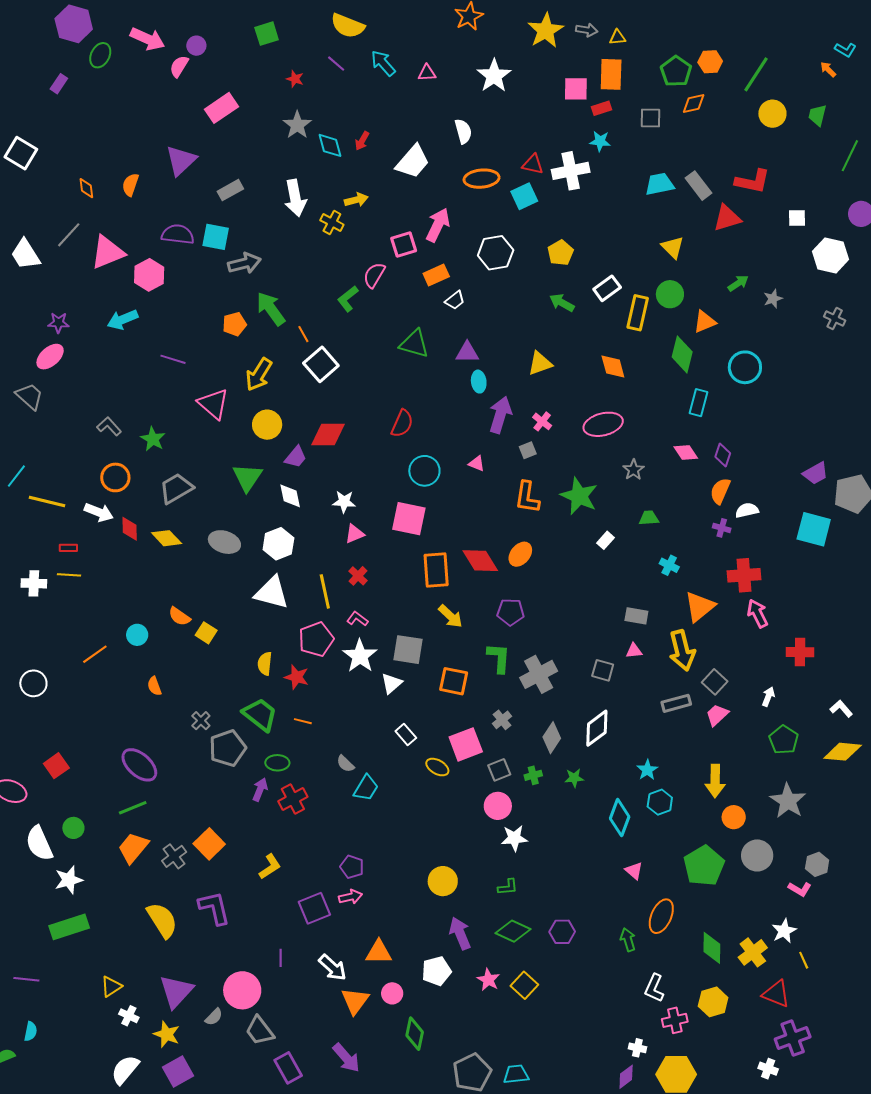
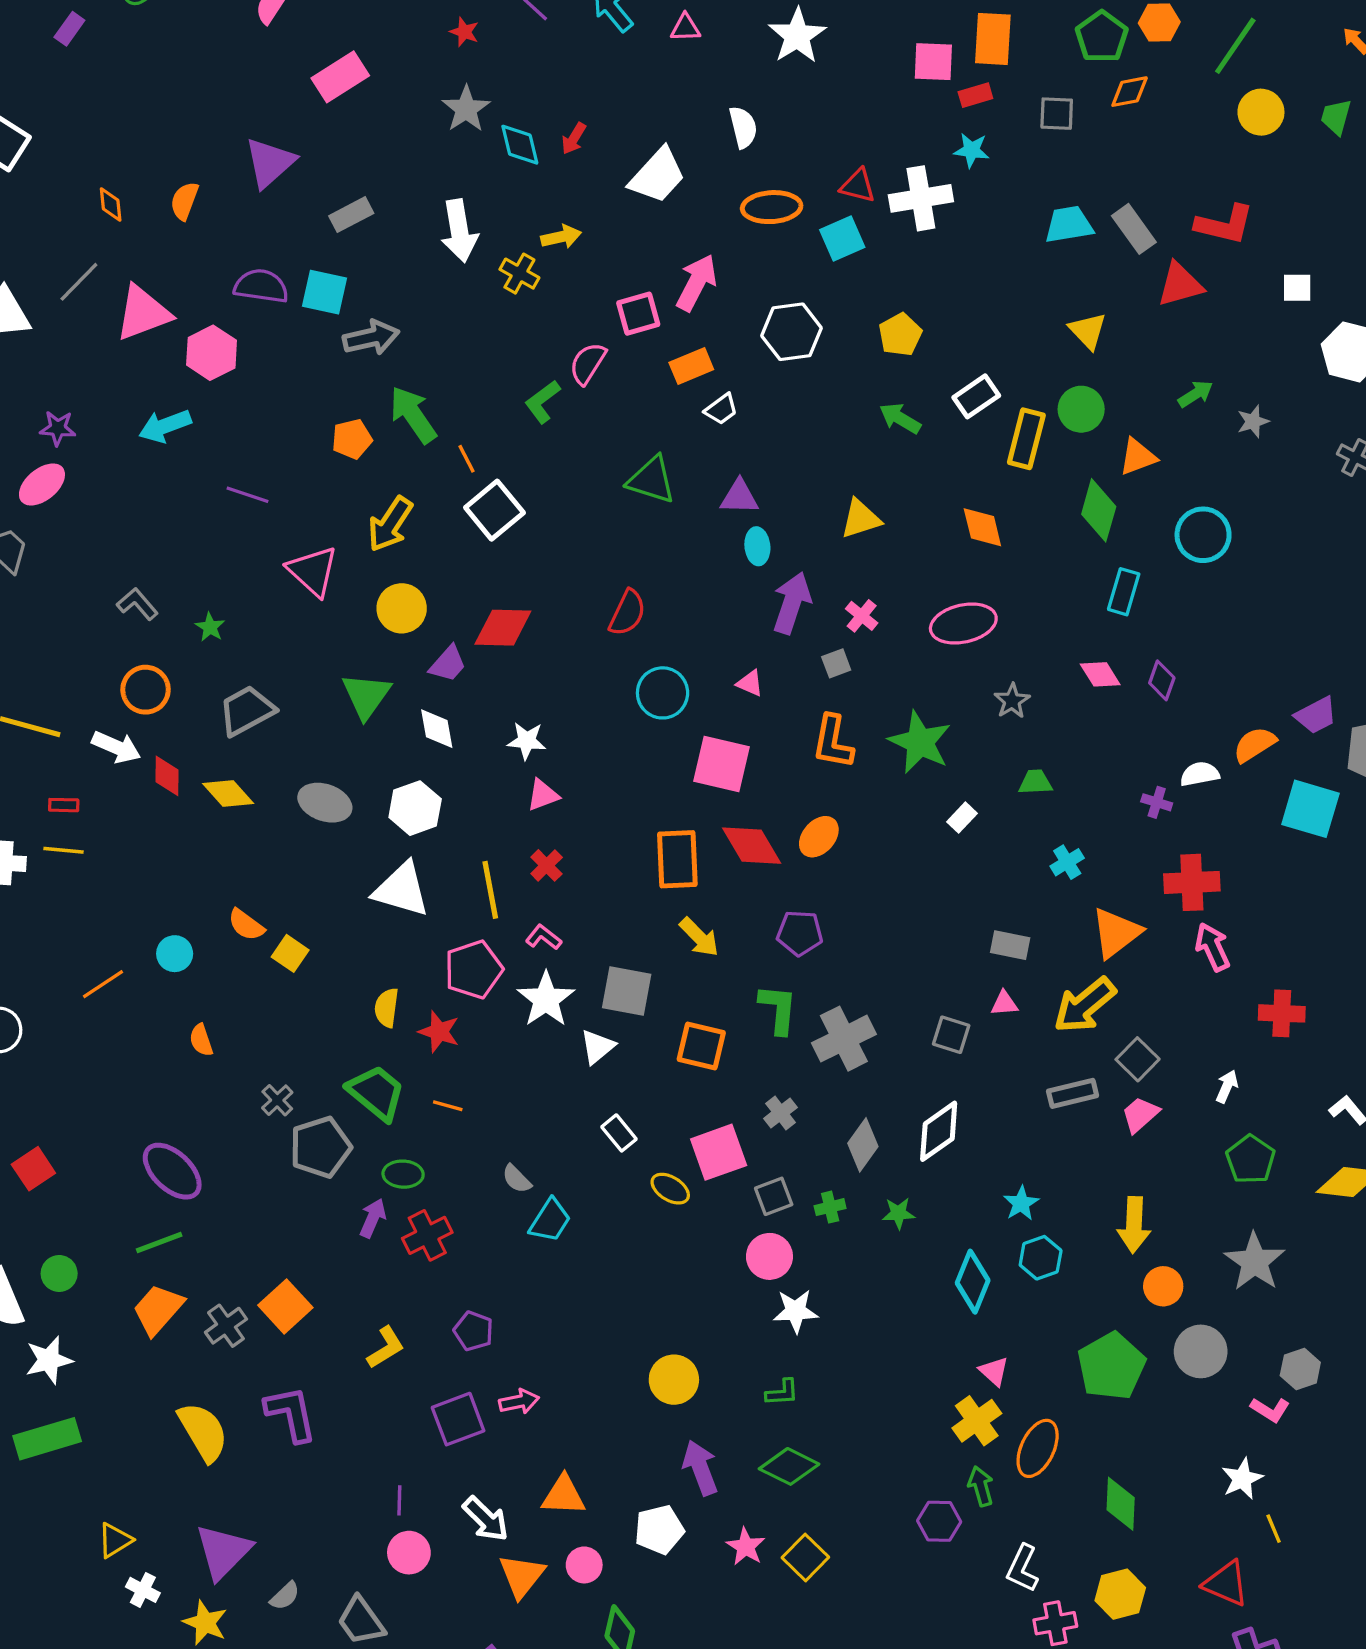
green star: (153, 439) -> (210, 627), size x0.7
orange semicircle: (720, 491) -> (1255, 745), moved, turned 32
pink square: (409, 519) -> (721, 764), moved
cyan cross: (669, 565) -> (1067, 862), turned 30
yellow arrow: (682, 650) -> (1085, 1005), turned 63
purple pentagon: (352, 867) -> (473, 1331), moved
purple hexagon: (562, 932) -> (939, 1521), moved
yellow cross: (753, 952) -> (977, 1421), moved
pink circle: (242, 990) -> (409, 1553), moved, size x0.7

